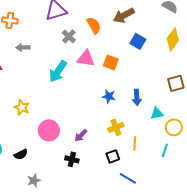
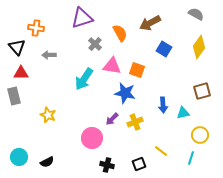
blue star: (109, 96) -> (125, 93), moved, size x1.5
cyan triangle: (157, 113) -> (183, 113), moved
yellow cross: (116, 127) -> (135, 122), moved
pink circle: (49, 130) -> (92, 138), moved
purple arrow: (81, 135) -> (112, 119), moved
yellow line: (135, 143) -> (161, 151), turned -56
black cross: (72, 159) -> (107, 165), moved

